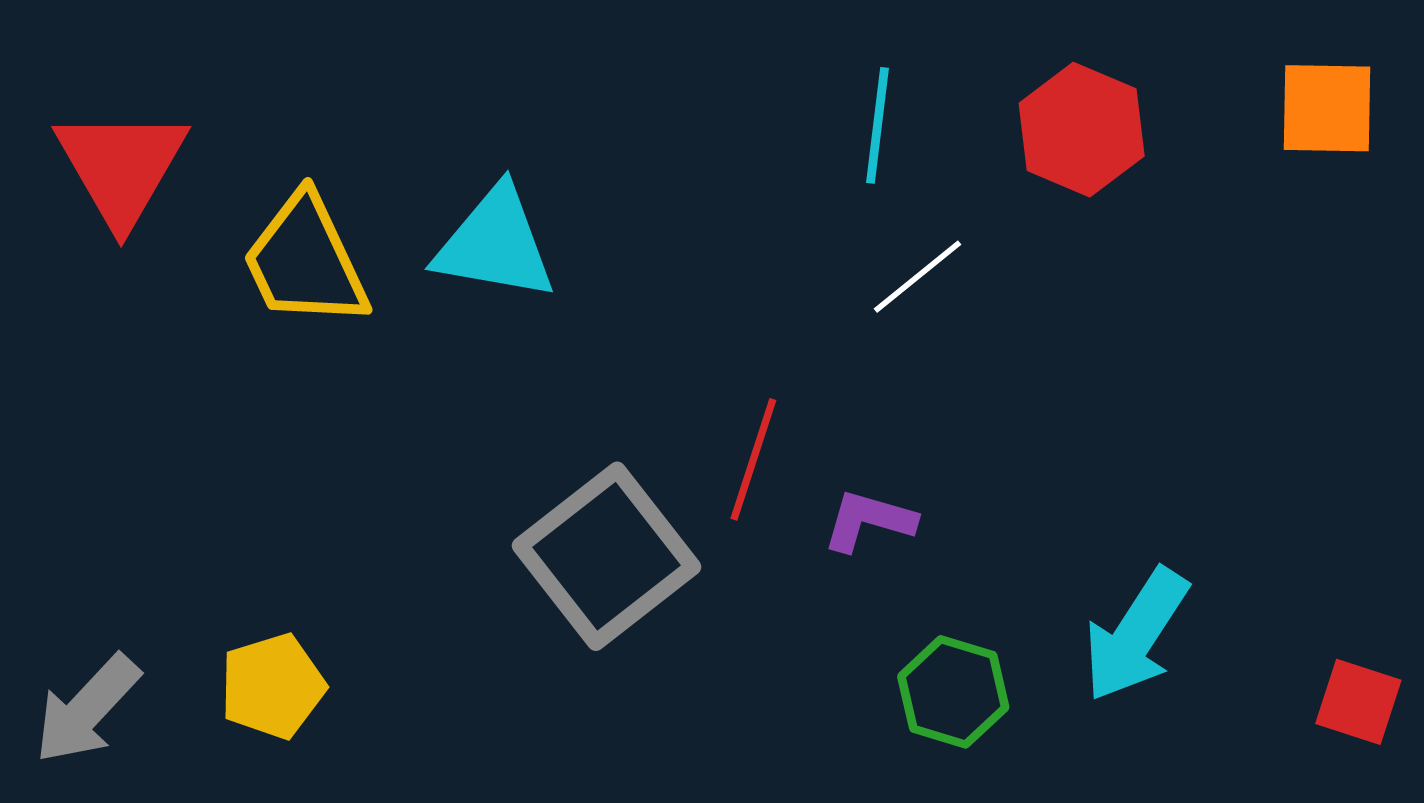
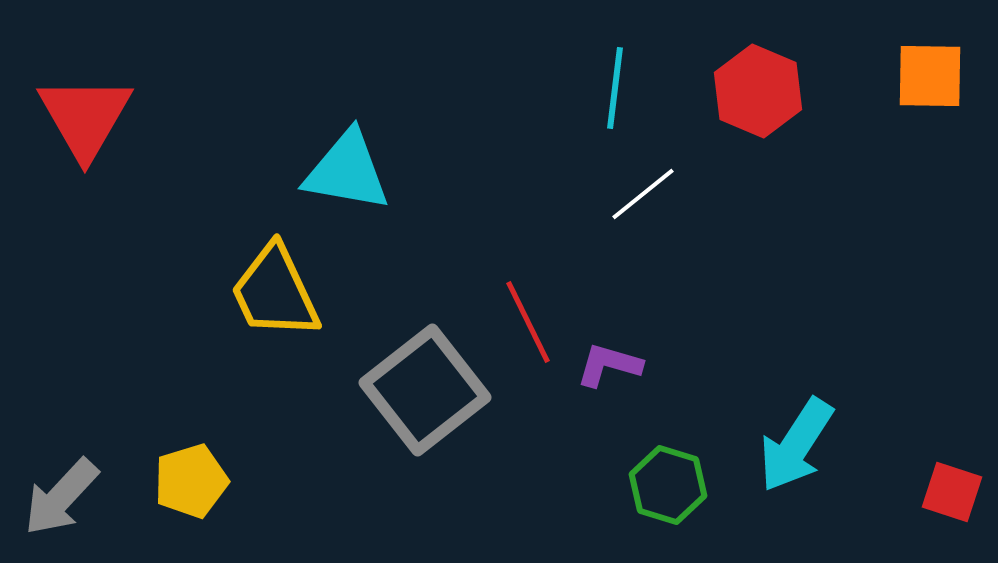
yellow trapezoid: (305, 261) -> (275, 292), moved
red line: (753, 459) -> (528, 322), turned -44

